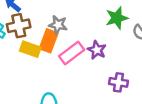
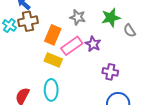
gray star: (58, 25) -> (78, 17), moved
yellow rectangle: (30, 49) -> (53, 60), moved

